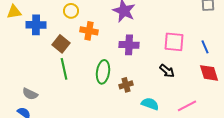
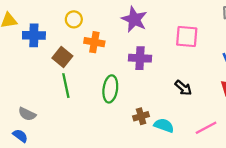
pink square: (174, 42) -> (187, 36), moved
brown cross: (126, 85) -> (141, 116), moved

